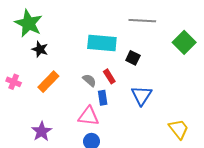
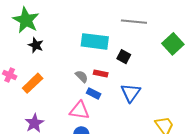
red rectangle: (109, 76) -> (101, 74), turned -48
orange rectangle: (48, 82) -> (33, 83), moved
blue rectangle: (103, 98) -> (94, 93), turned -56

